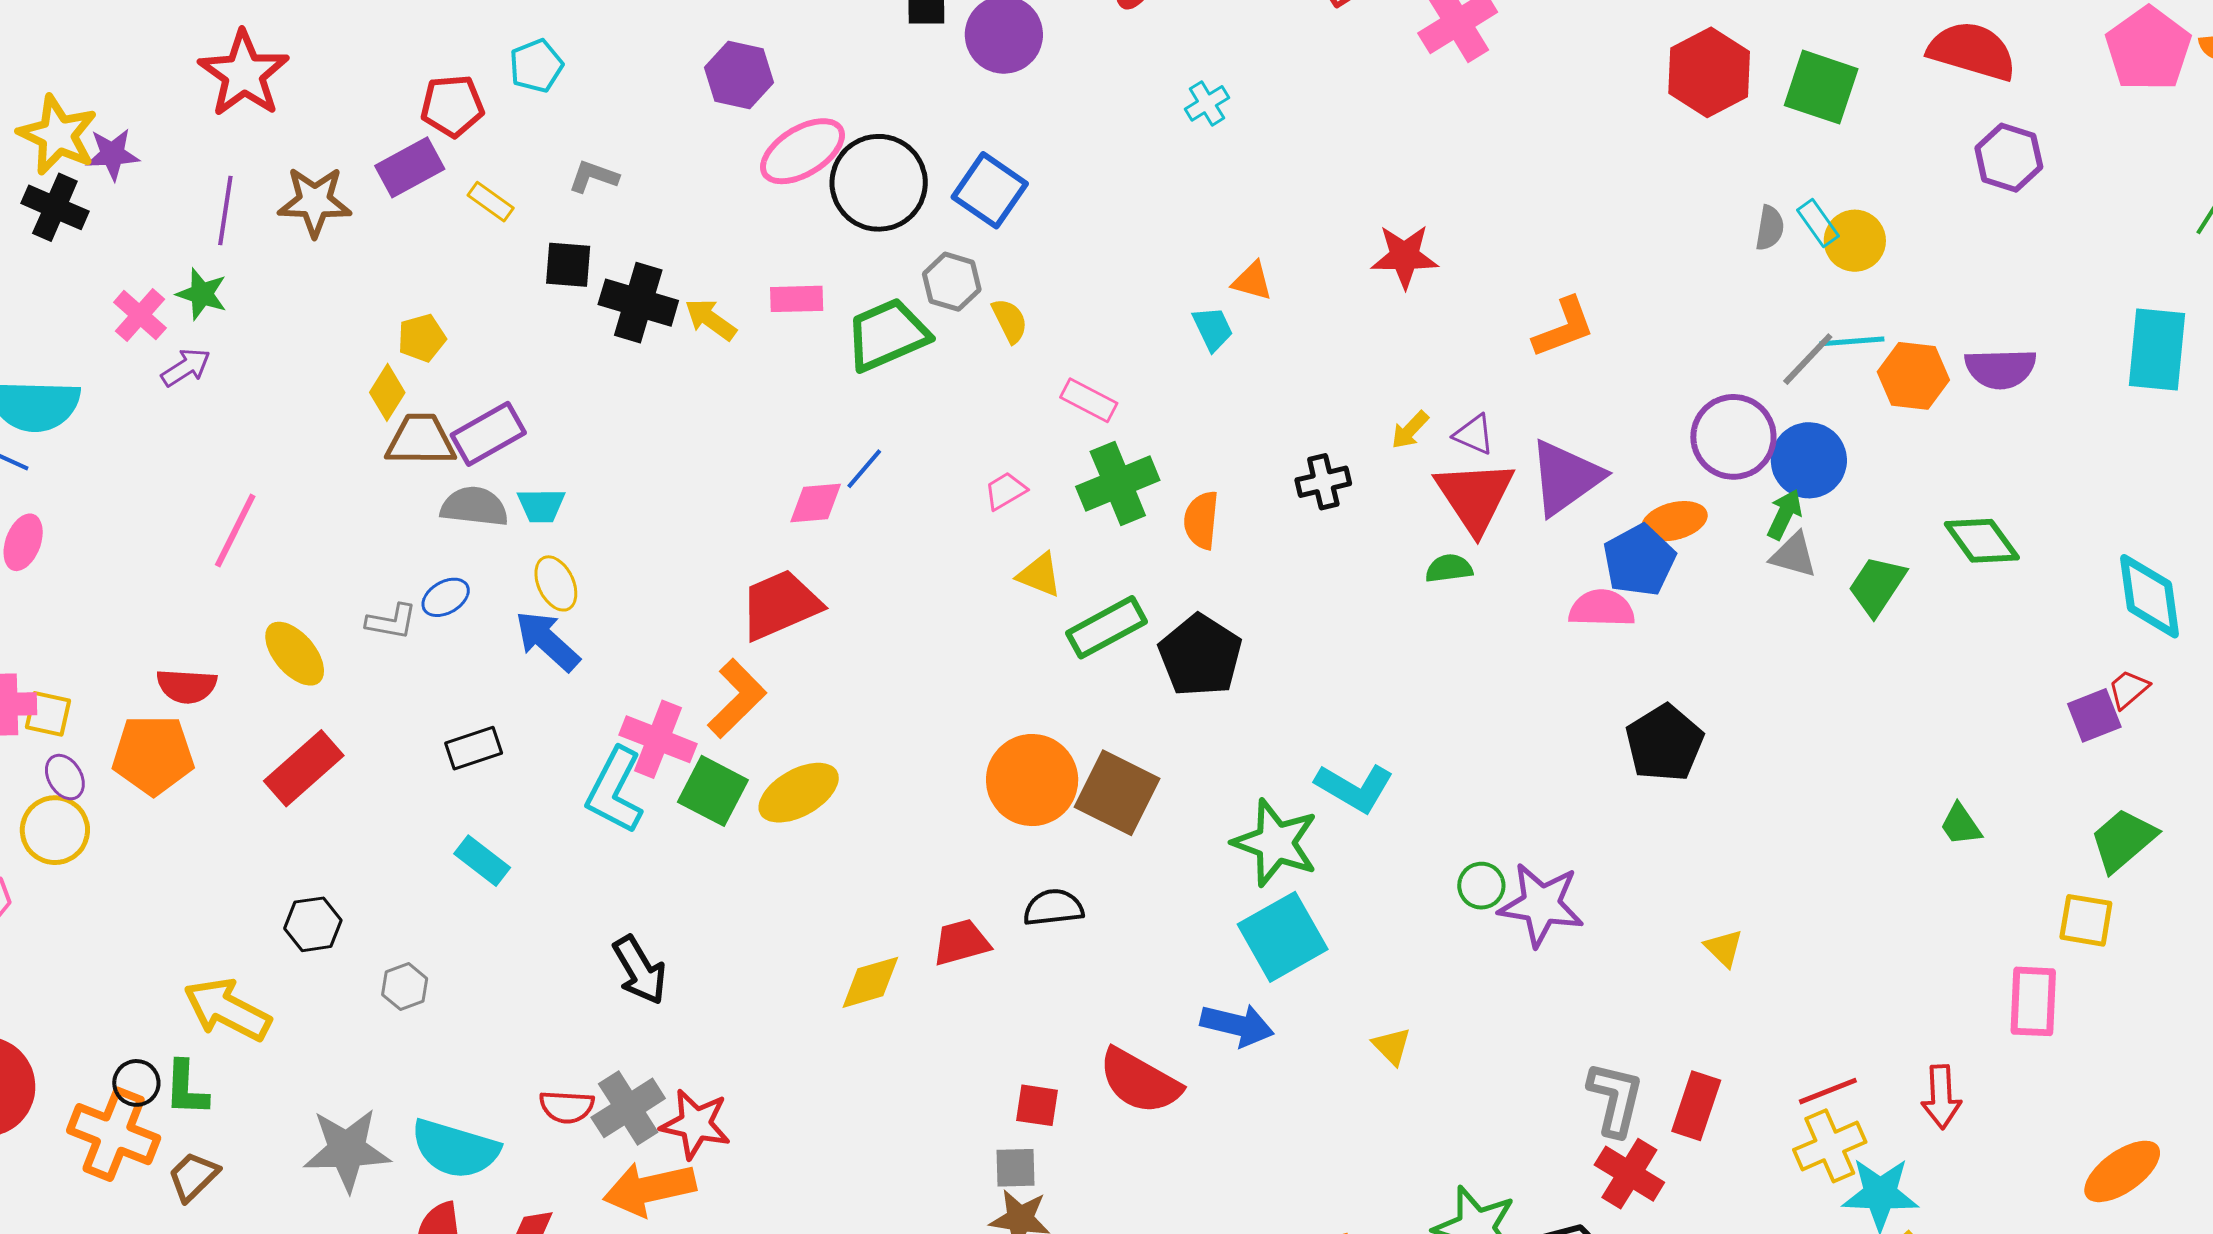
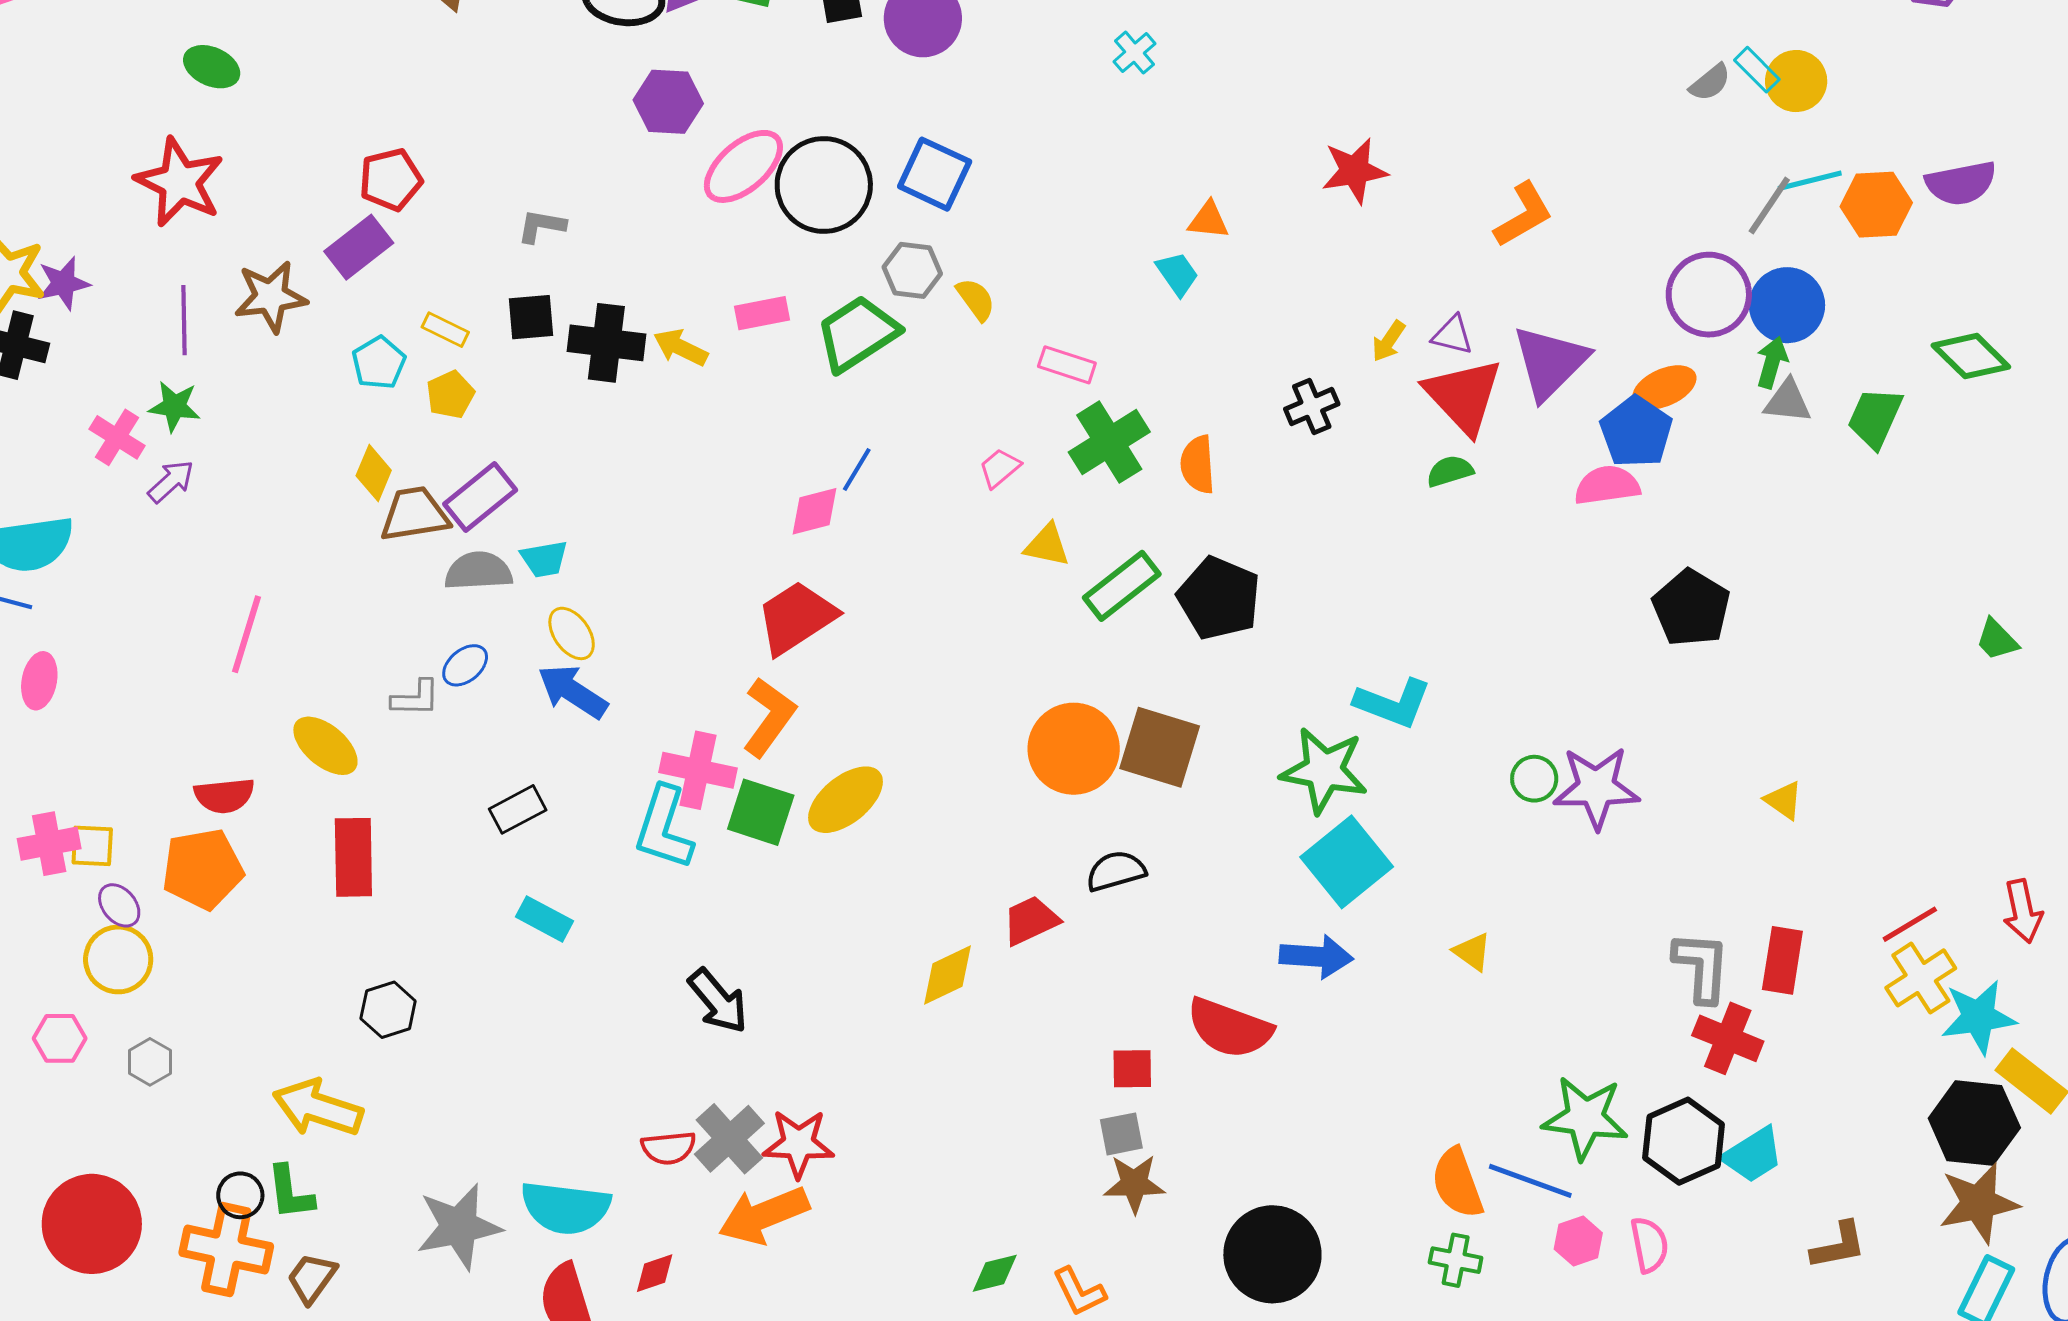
cyan pentagon: (536, 66) -> (379, 363), moved
yellow rectangle: (491, 202) -> (445, 330), moved
gray semicircle: (1770, 228) -> (1710, 83), turned 51
yellow pentagon: (422, 338) -> (450, 395), moved
red rectangle: (304, 768) -> (353, 857), turned -40
gray hexagon: (405, 987) -> (150, 1062), moved

